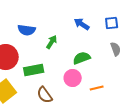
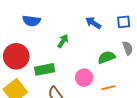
blue semicircle: (27, 30) -> (31, 21), moved
green semicircle: (82, 58) -> (106, 57), moved

